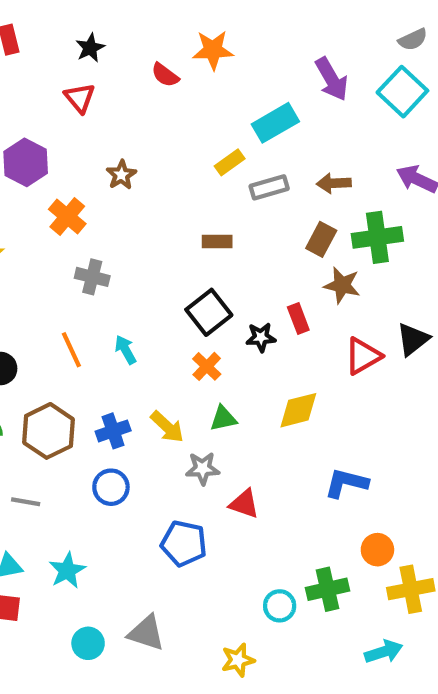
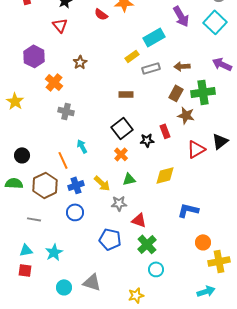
orange line: (71, 350) -> (63, 160), moved
green cross: (327, 589) -> (147, 244), moved, turned -30

